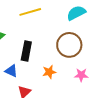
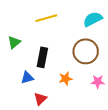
blue triangle: (11, 71) -> (27, 78), turned -40

